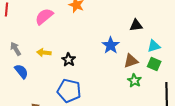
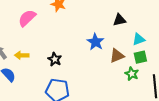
yellow arrow: (44, 53) -> (22, 55), moved
green square: (154, 64) -> (140, 57), turned -32
green star: (134, 81) -> (132, 74), moved

